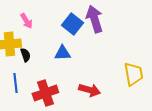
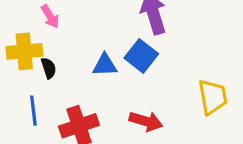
blue square: (72, 24) -> (141, 56), moved

